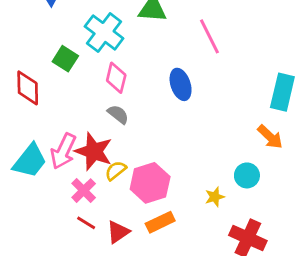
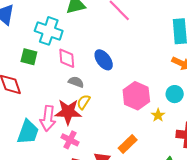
blue ellipse: (181, 84) -> (104, 60), moved
yellow semicircle: (116, 171) -> (84, 102), moved
pink hexagon: (150, 183) -> (136, 96), moved

